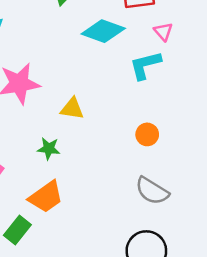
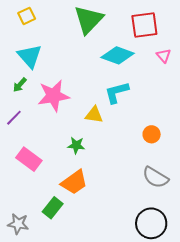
cyan L-shape: (145, 65) -> (117, 92), moved

